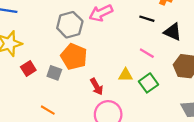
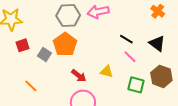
black line: (147, 19) -> (126, 39), moved
green square: (148, 83) -> (136, 85), moved, turned 36
red arrow: (97, 87) -> (79, 76), turned -35

